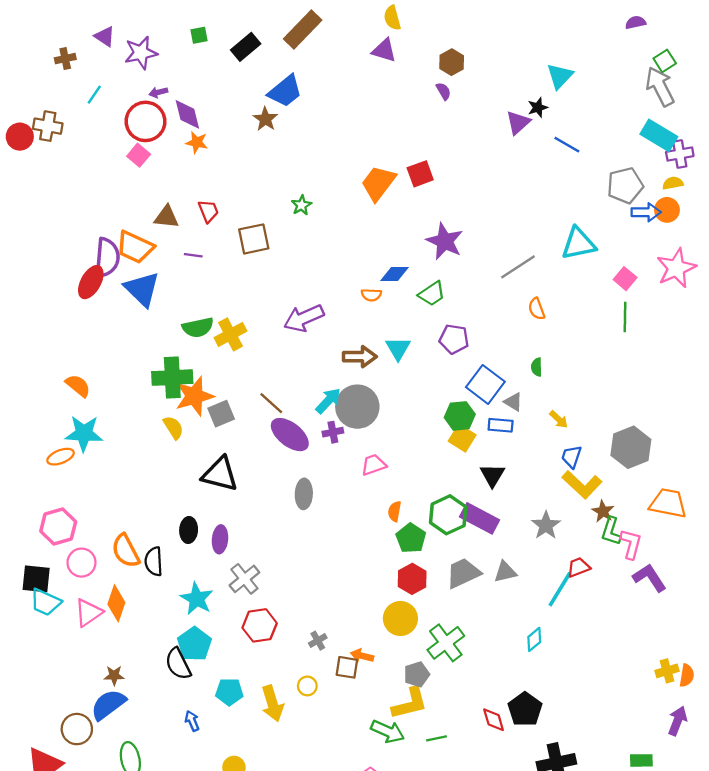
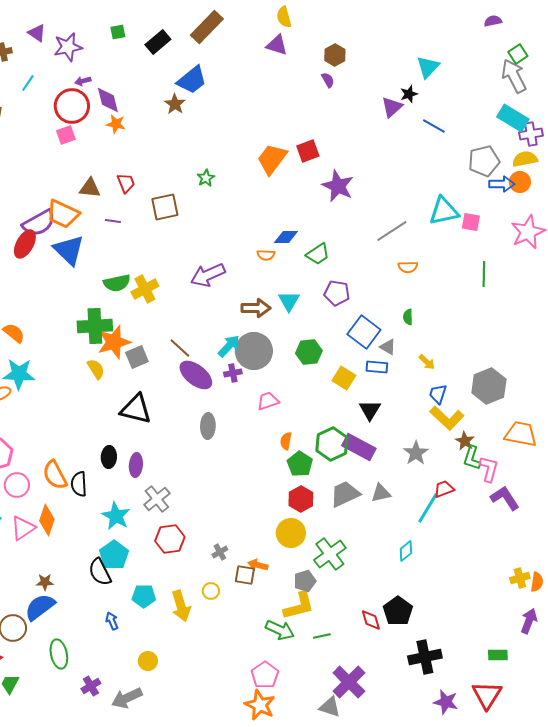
pink square: (139, 155) -> (66, 135), turned 30
yellow semicircle: (673, 183) -> (525, 159), size x1.4
purple star: (445, 241) -> (338, 186), moved
purple semicircle: (107, 258) -> (39, 223), turned 56
pink square: (625, 279) -> (471, 222), moved, turned -30
orange semicircle: (537, 309) -> (408, 267), turned -72
green hexagon: (460, 416) -> (309, 352), moved

